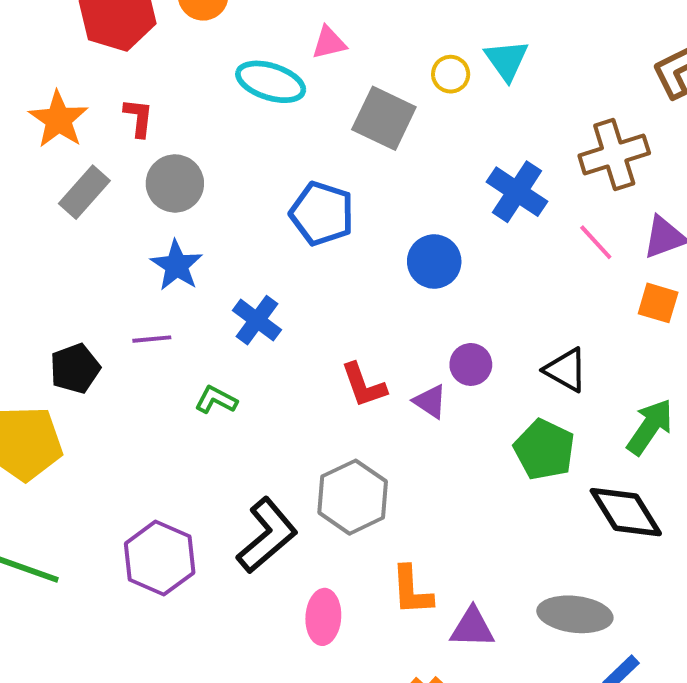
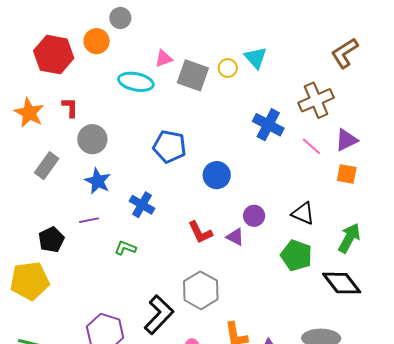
gray square: (384, 118) -> (193, 75), moved
gray rectangle: (84, 192) -> (47, 166), moved
blue circle: (434, 262) -> (217, 175), moved

